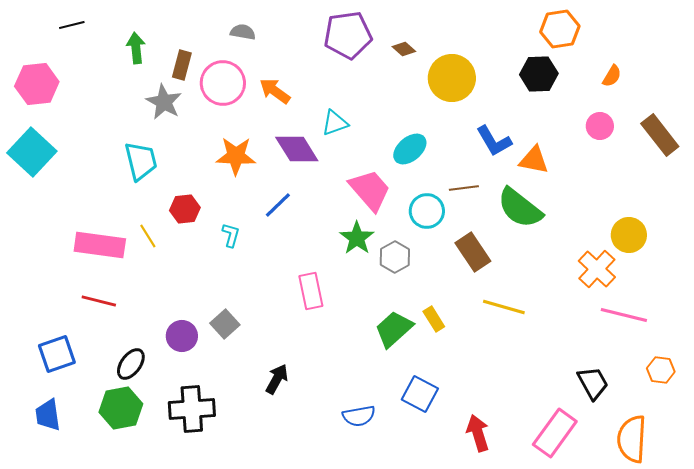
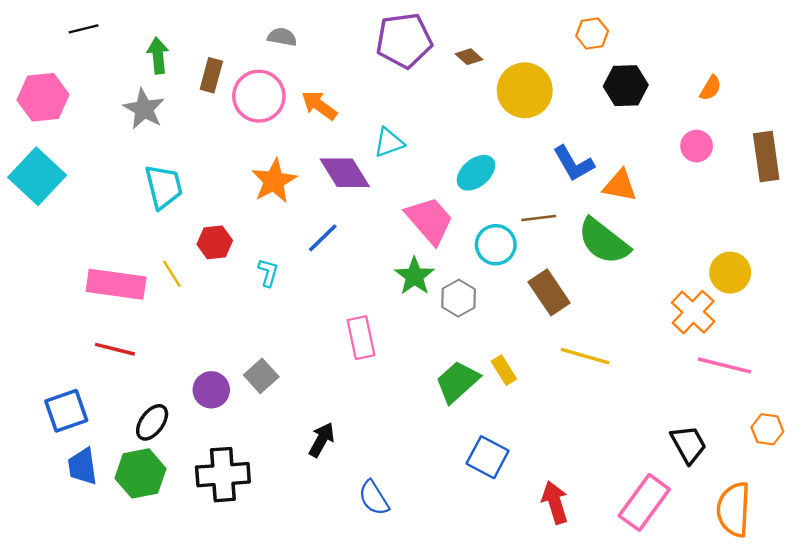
orange hexagon: (560, 29) -> (592, 33), moved, size x0.7
gray star: (164, 102) -> (144, 109), moved
brown rectangle: (660, 135) -> (766, 156), turned 30
orange star: (236, 156) -> (274, 181), turned -30
blue trapezoid: (48, 415) -> (82, 466), moved
blue semicircle: (359, 416) -> (374, 498), moved, turned 68

